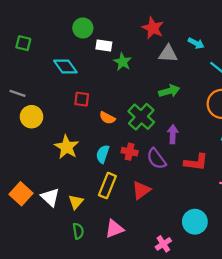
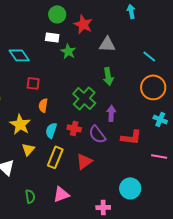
green circle: (83, 28) -> (57, 14), moved
red star: (153, 28) -> (83, 24), moved
cyan arrow: (196, 43) -> (131, 11), moved, turned -128
green arrow: (169, 91) -> (108, 76), turned 96
orange semicircle: (107, 118) -> (43, 105), moved, turned 72
yellow triangle: (76, 202) -> (28, 149), moved
pink cross: (163, 244) -> (103, 207), turned 32

